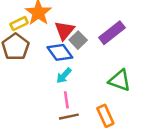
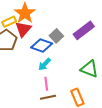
red triangle: (64, 30) -> (23, 29), moved
blue diamond: (60, 52) -> (42, 45), turned -35

